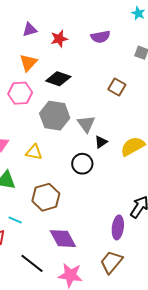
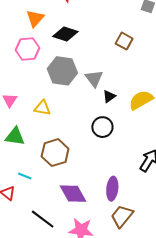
black circle: (82, 164) -> (102, 127), moved
purple ellipse: (118, 227) -> (112, 189), moved

